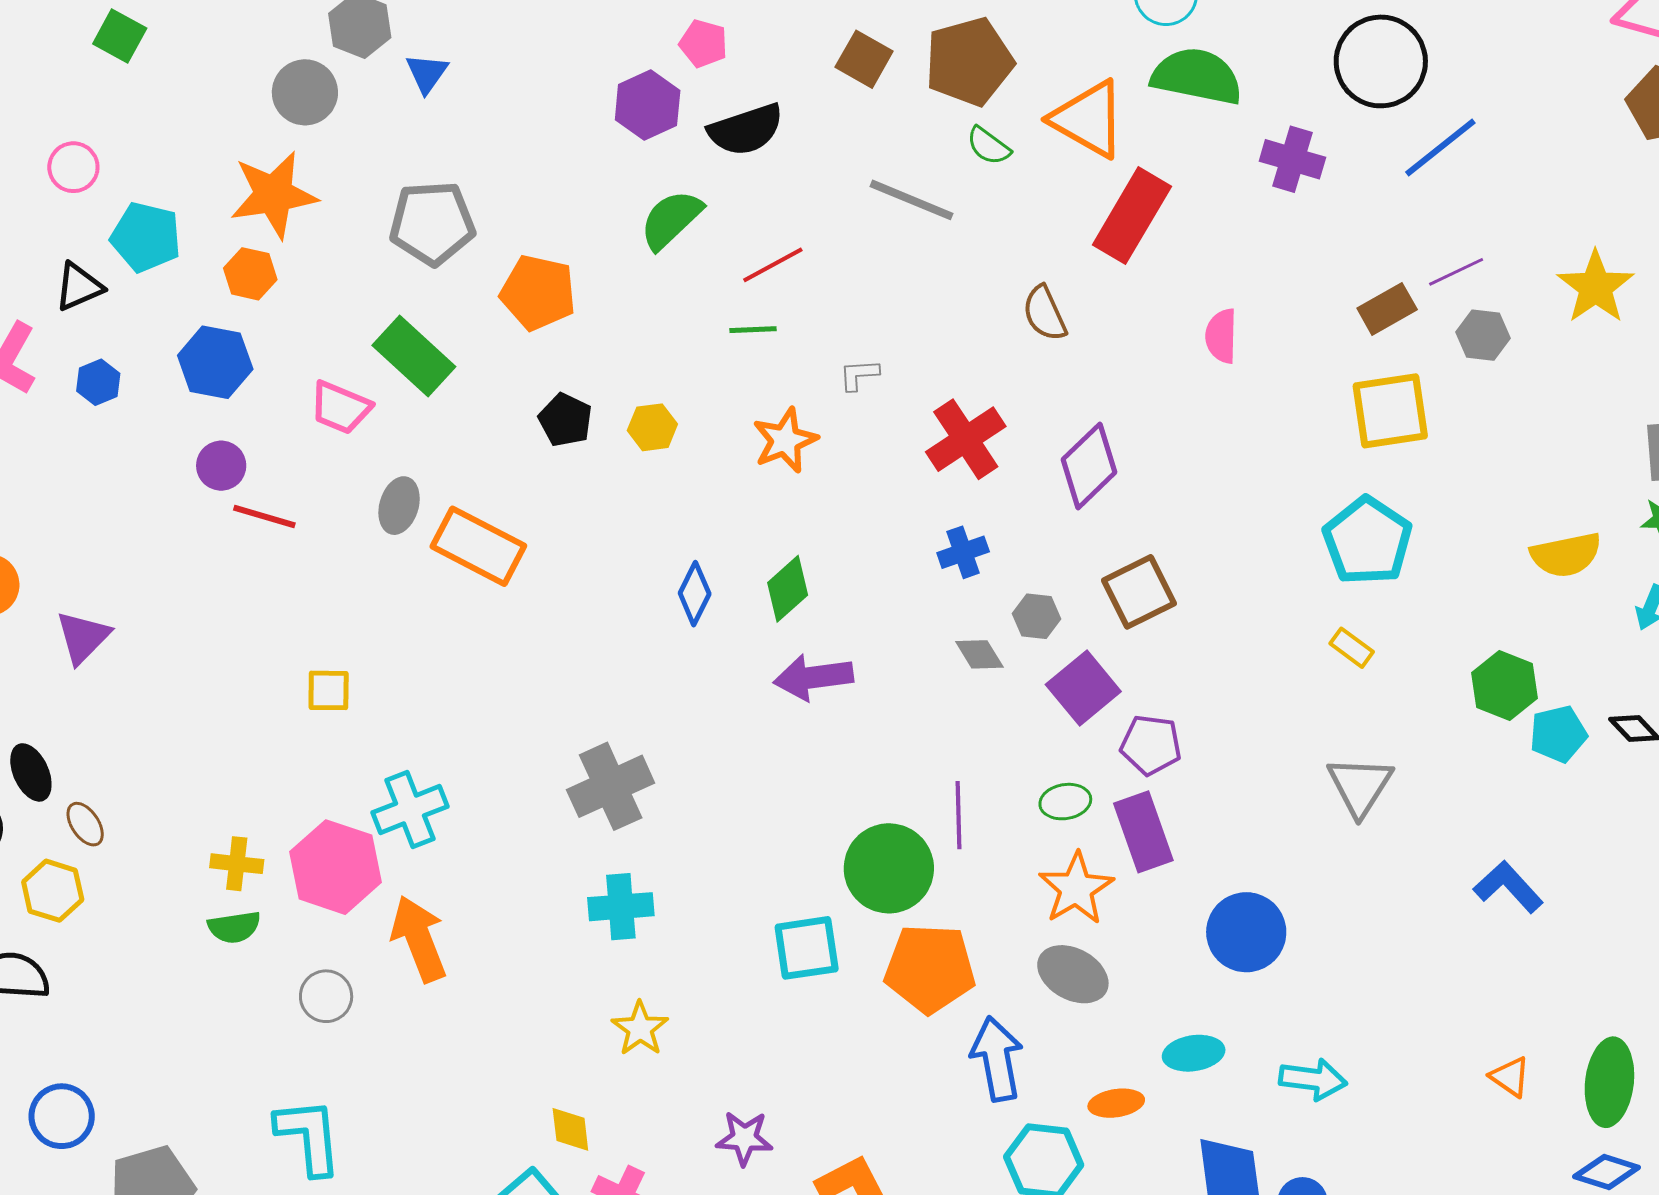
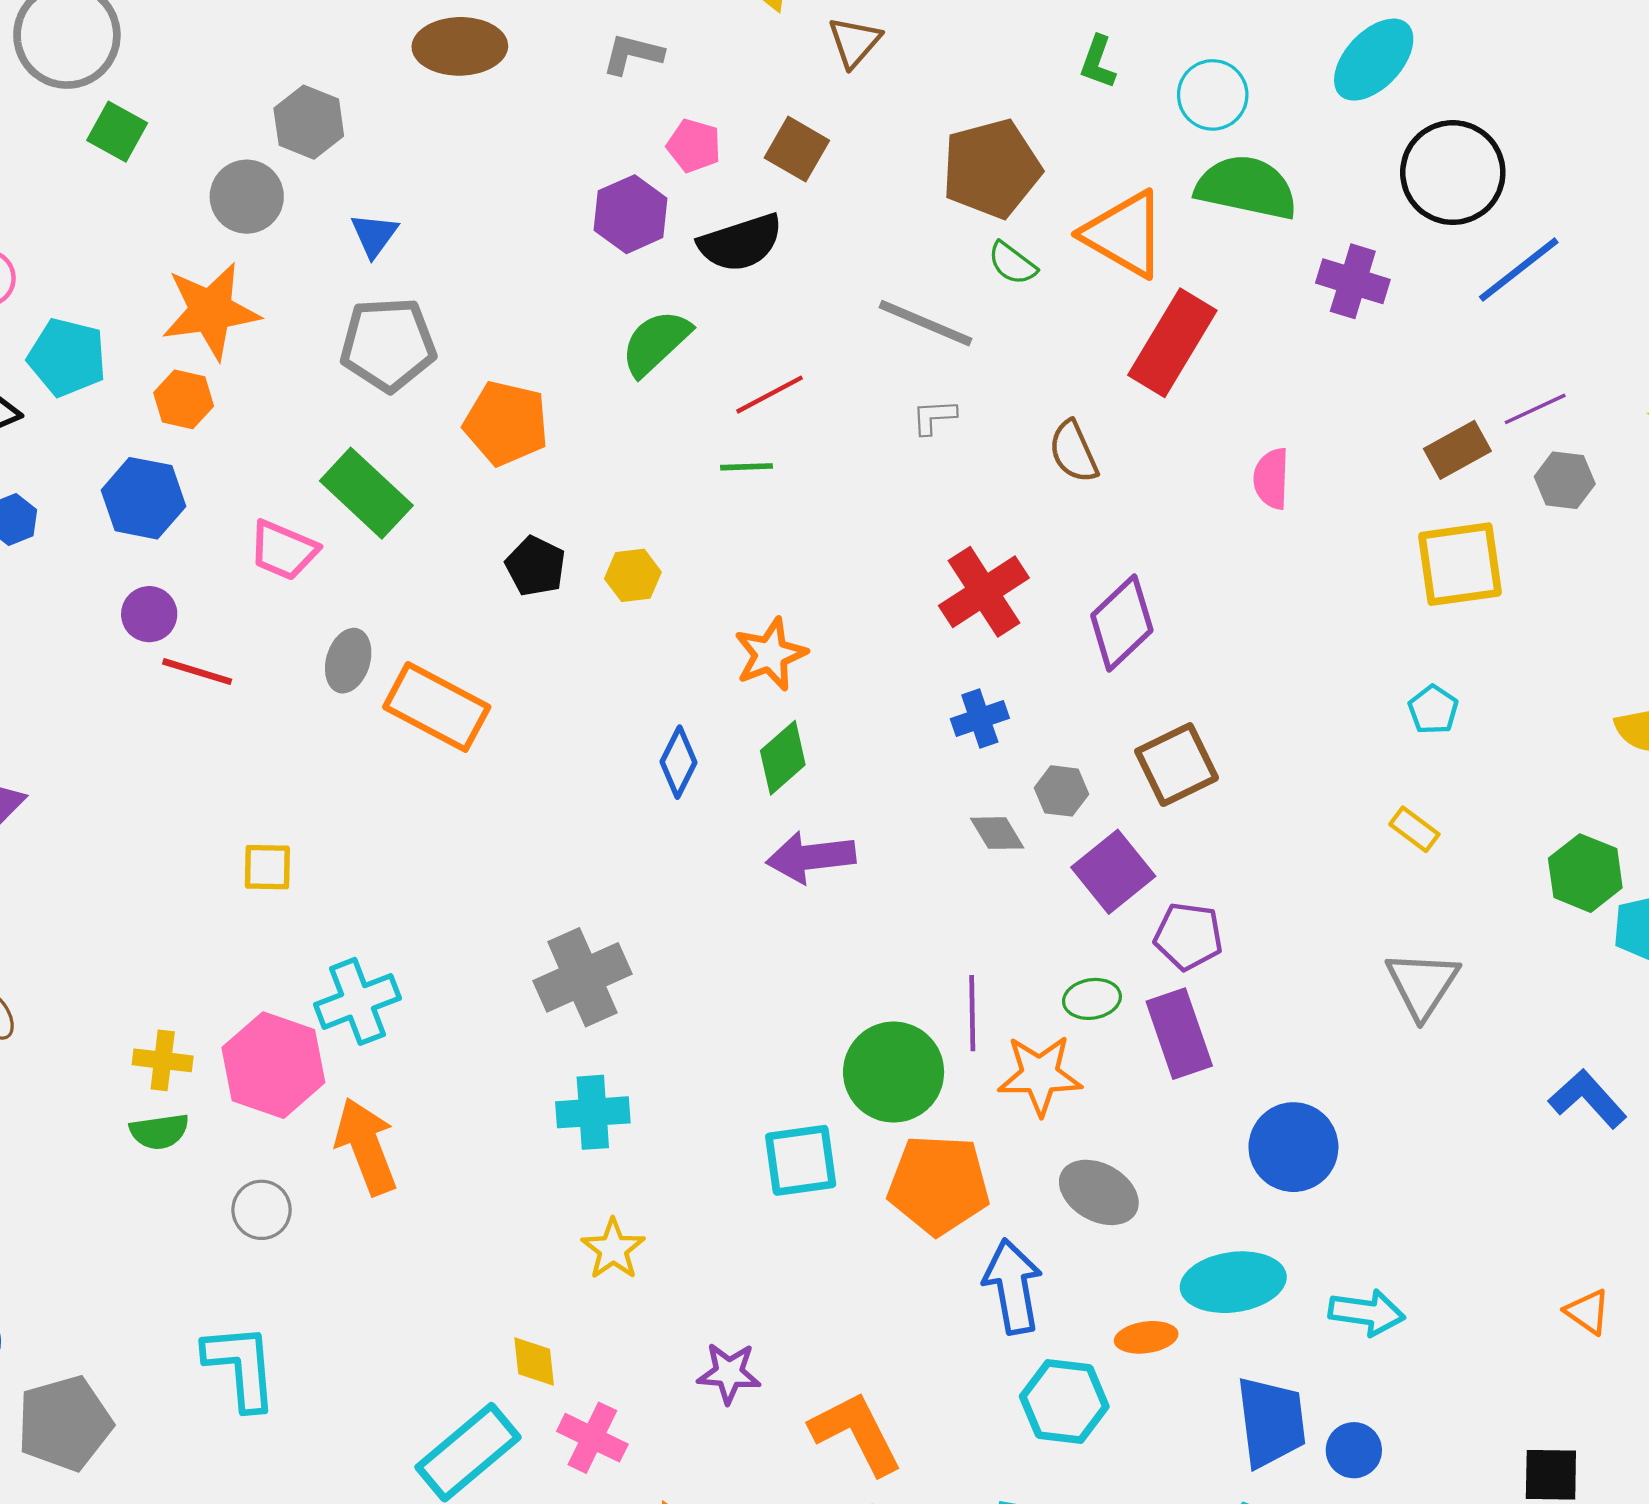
green square: (120, 36) -> (117, 132), moved
brown square: (864, 59) -> (797, 149), moved
blue triangle: (427, 73) -> (374, 235), moved
gray L-shape: (859, 375) -> (934, 417), moved
orange star: (785, 440) -> (770, 654), moved
cyan pentagon: (1367, 541) -> (1433, 710), size x0.5
orange star: (1076, 889) -> (1040, 1075), moved, turned 30
cyan ellipse: (1194, 1053) -> (1233, 1282), size x1.5

